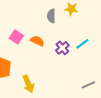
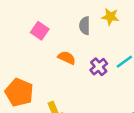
pink square: (16, 37) -> (40, 31), moved

